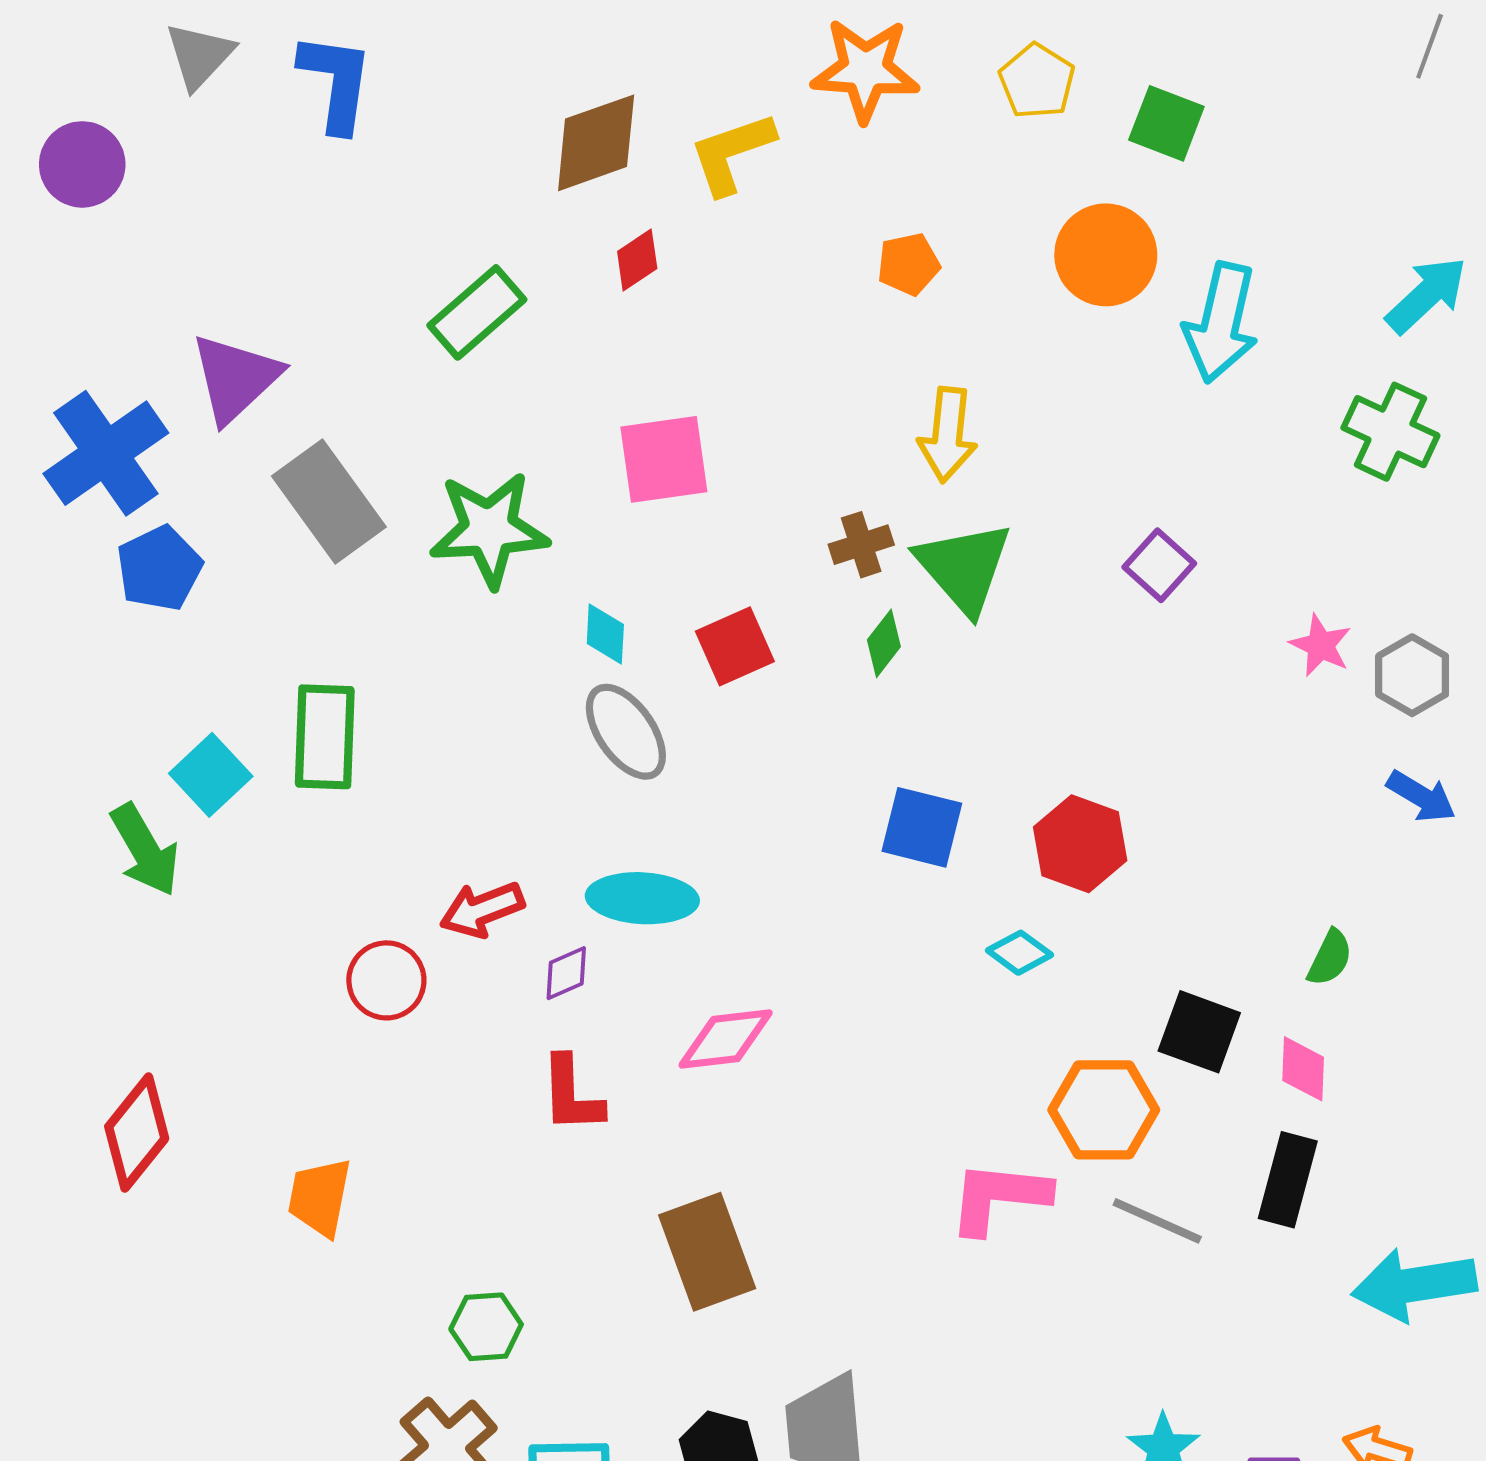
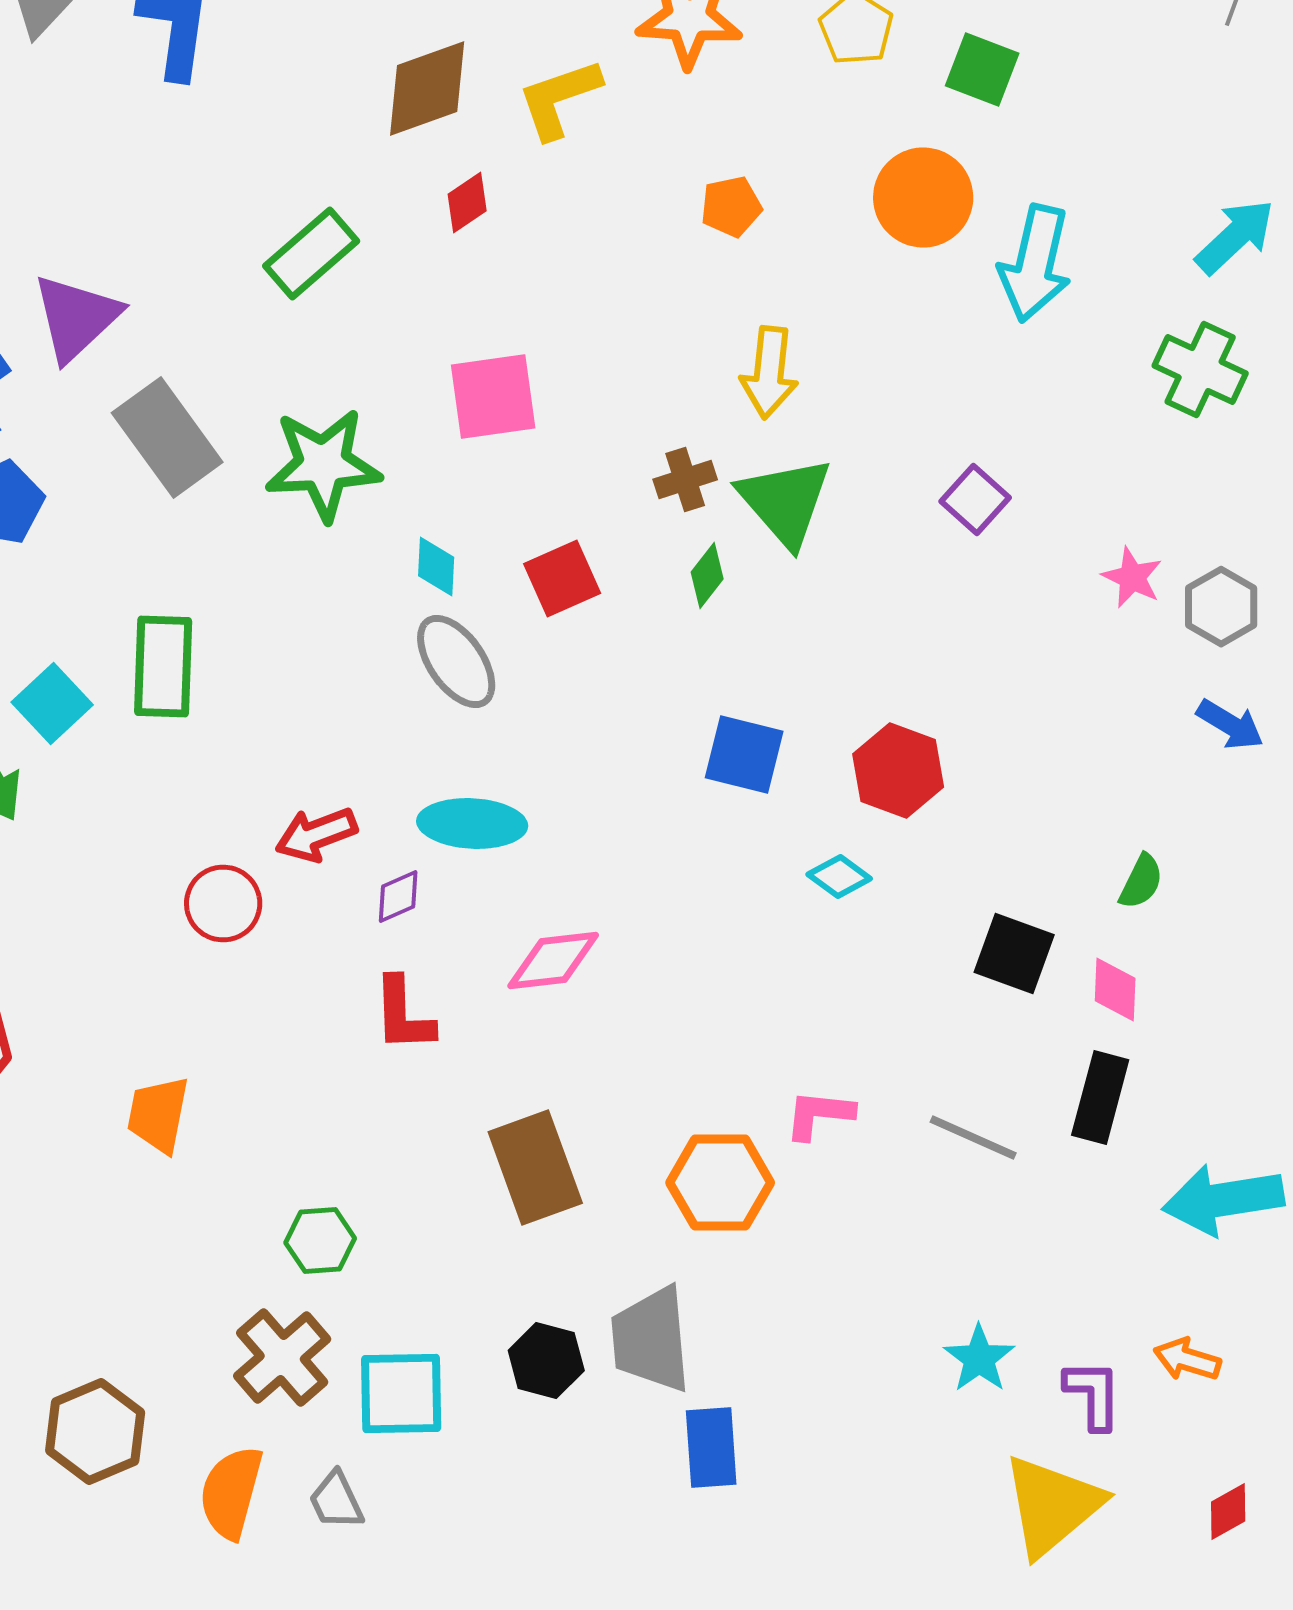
orange hexagon: (1104, 1110) -> (720, 1182), moved
pink L-shape: (999, 1197) -> (819, 1114), size x0.7

